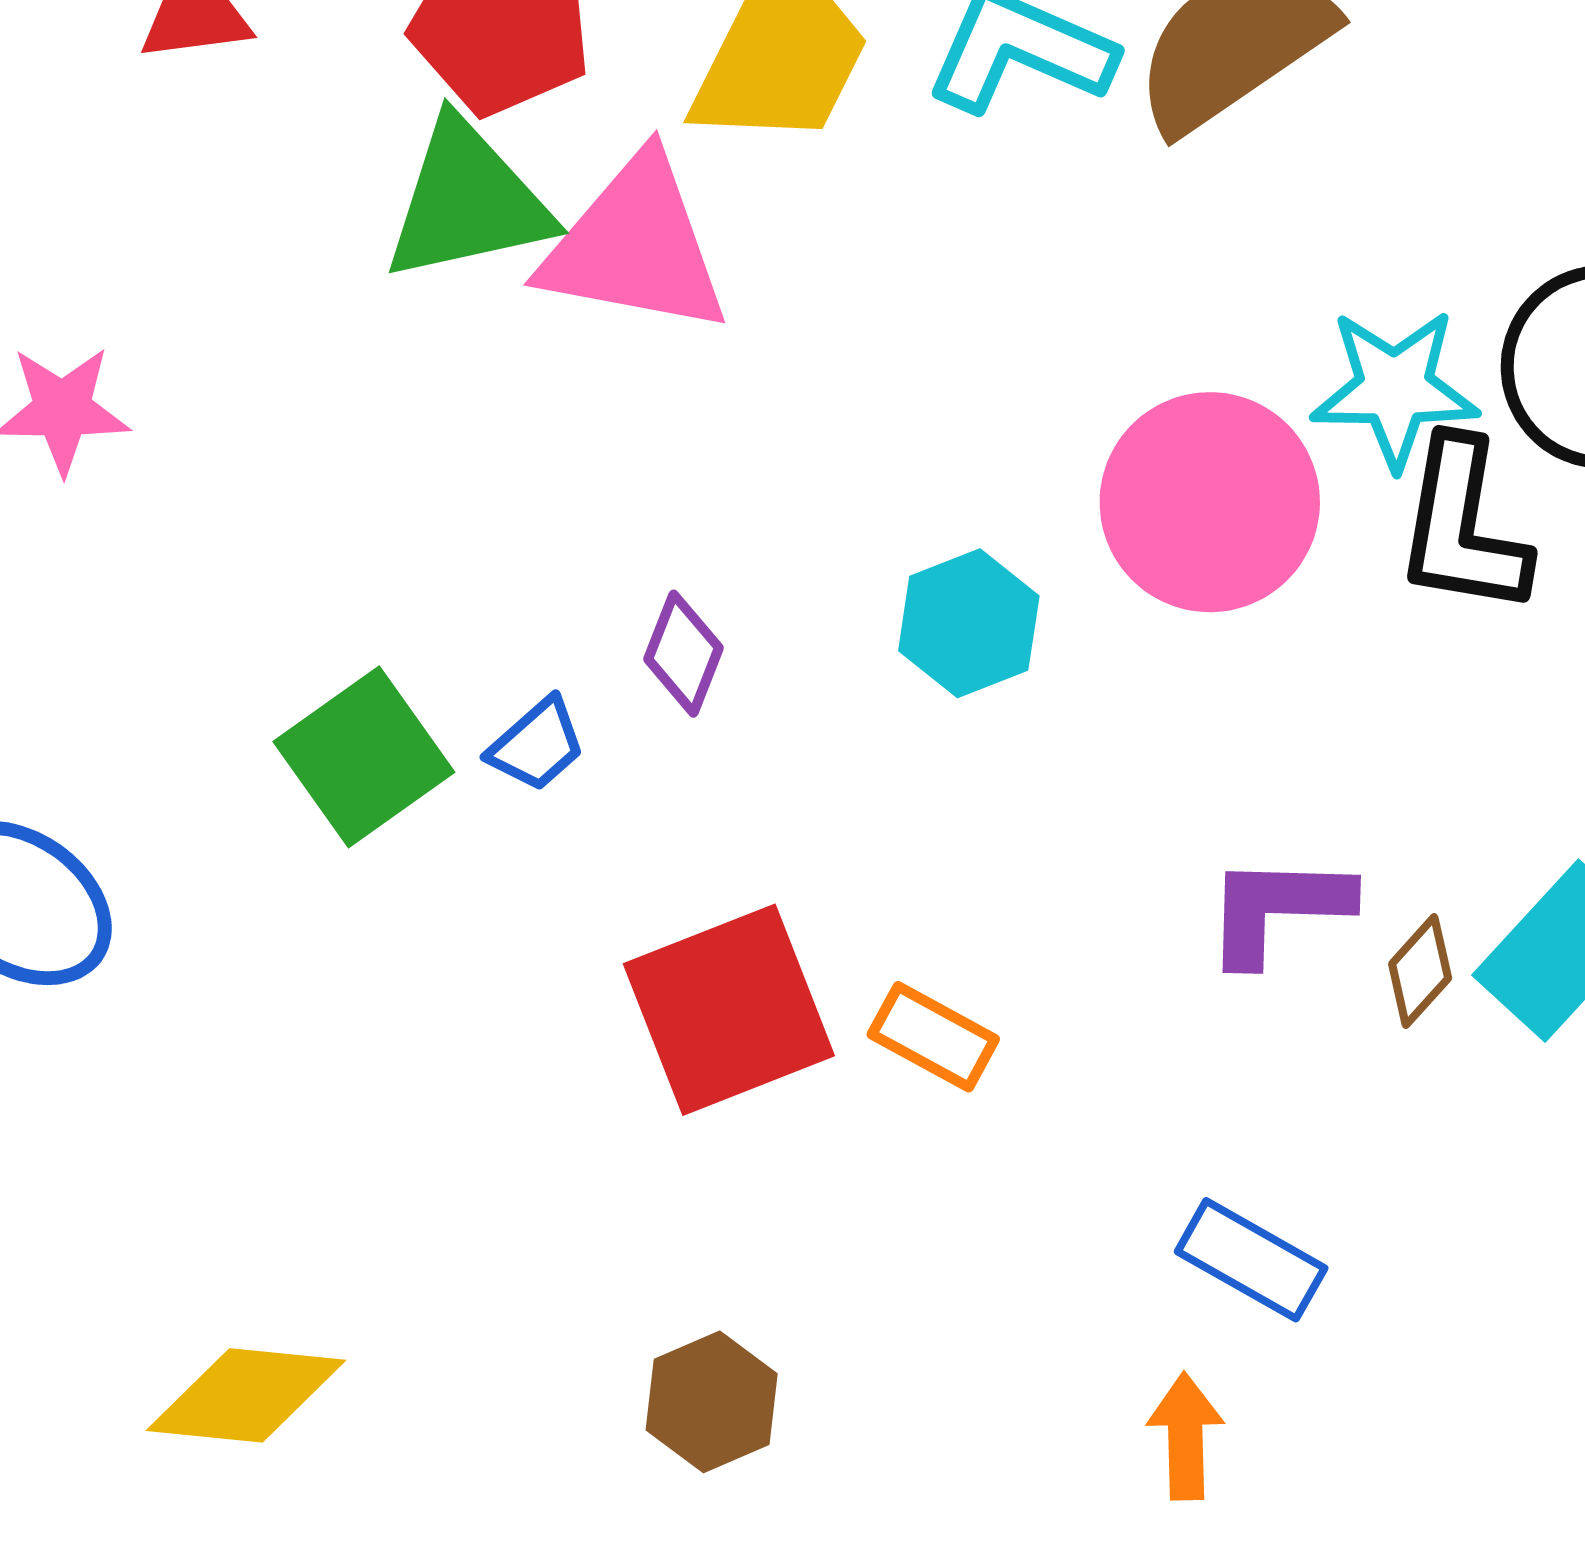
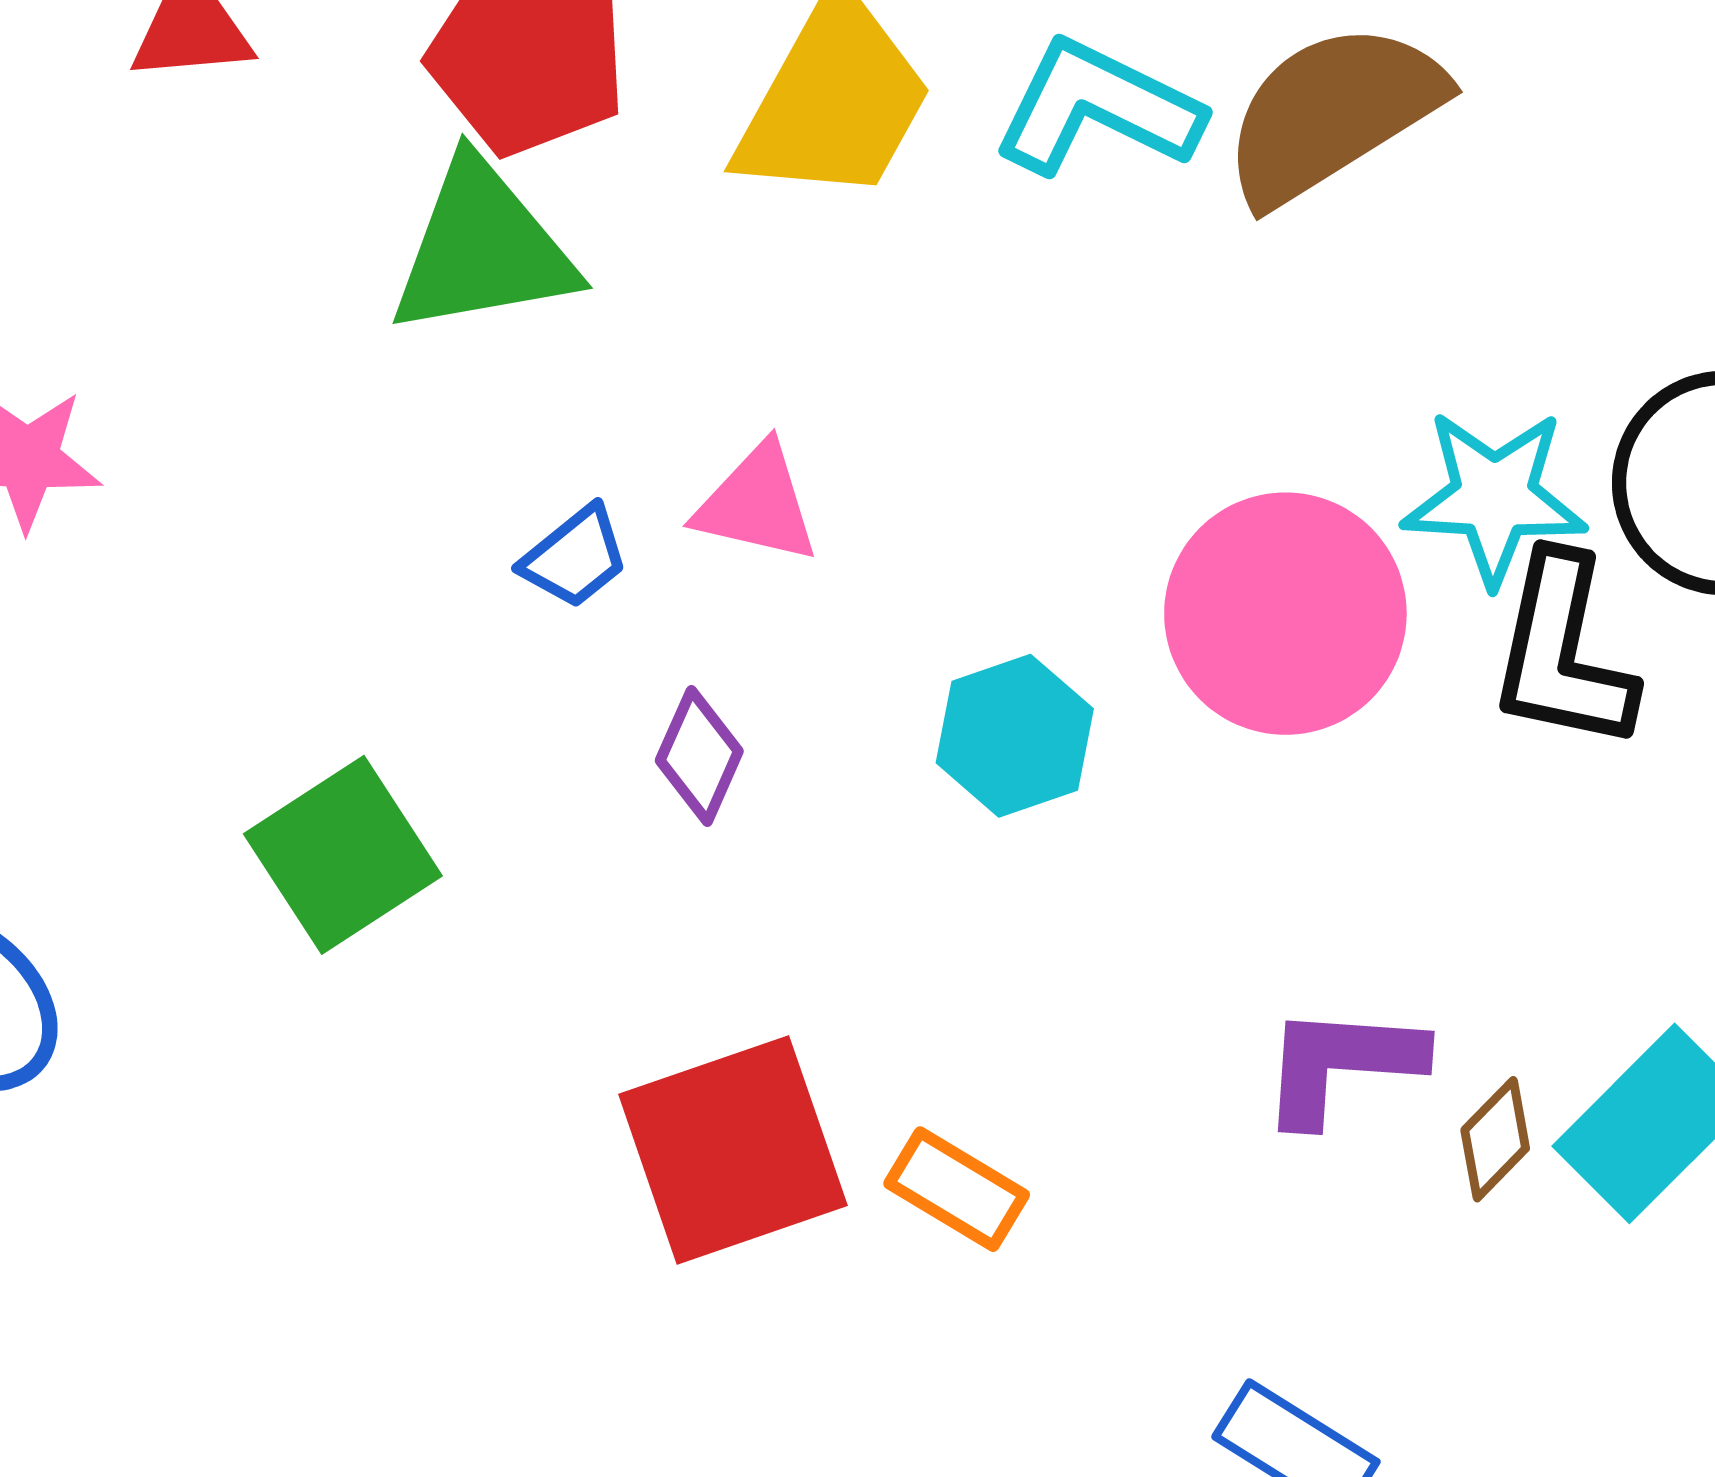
pink triangle: (635, 246) -> (757, 504), moved, size x0.6
blue trapezoid: (537, 745) -> (575, 557), moved

